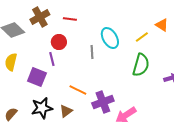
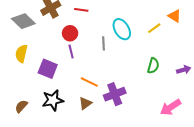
purple line: (52, 59) -> (71, 52), moved
green semicircle: (141, 65) -> (153, 66), moved, size x0.7
brown triangle: (66, 111) -> (85, 103), moved
pink arrow: (126, 115) -> (170, 107), moved

